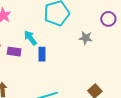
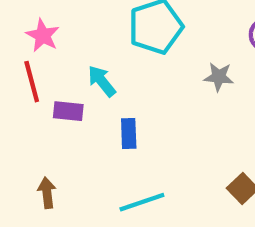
blue rectangle: (42, 54) -> (129, 133), moved

